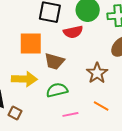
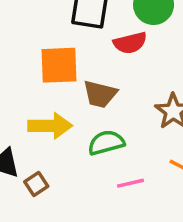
brown square: (15, 113) -> (36, 184), turned 32

